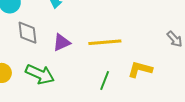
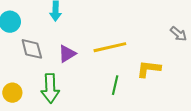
green arrow: (40, 74) -> (50, 88), turned 72

